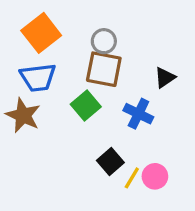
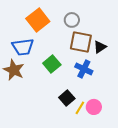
orange square: (41, 33) -> (38, 20), moved
gray circle: (104, 41) -> (72, 20), moved
brown square: (104, 69) -> (81, 42), moved

